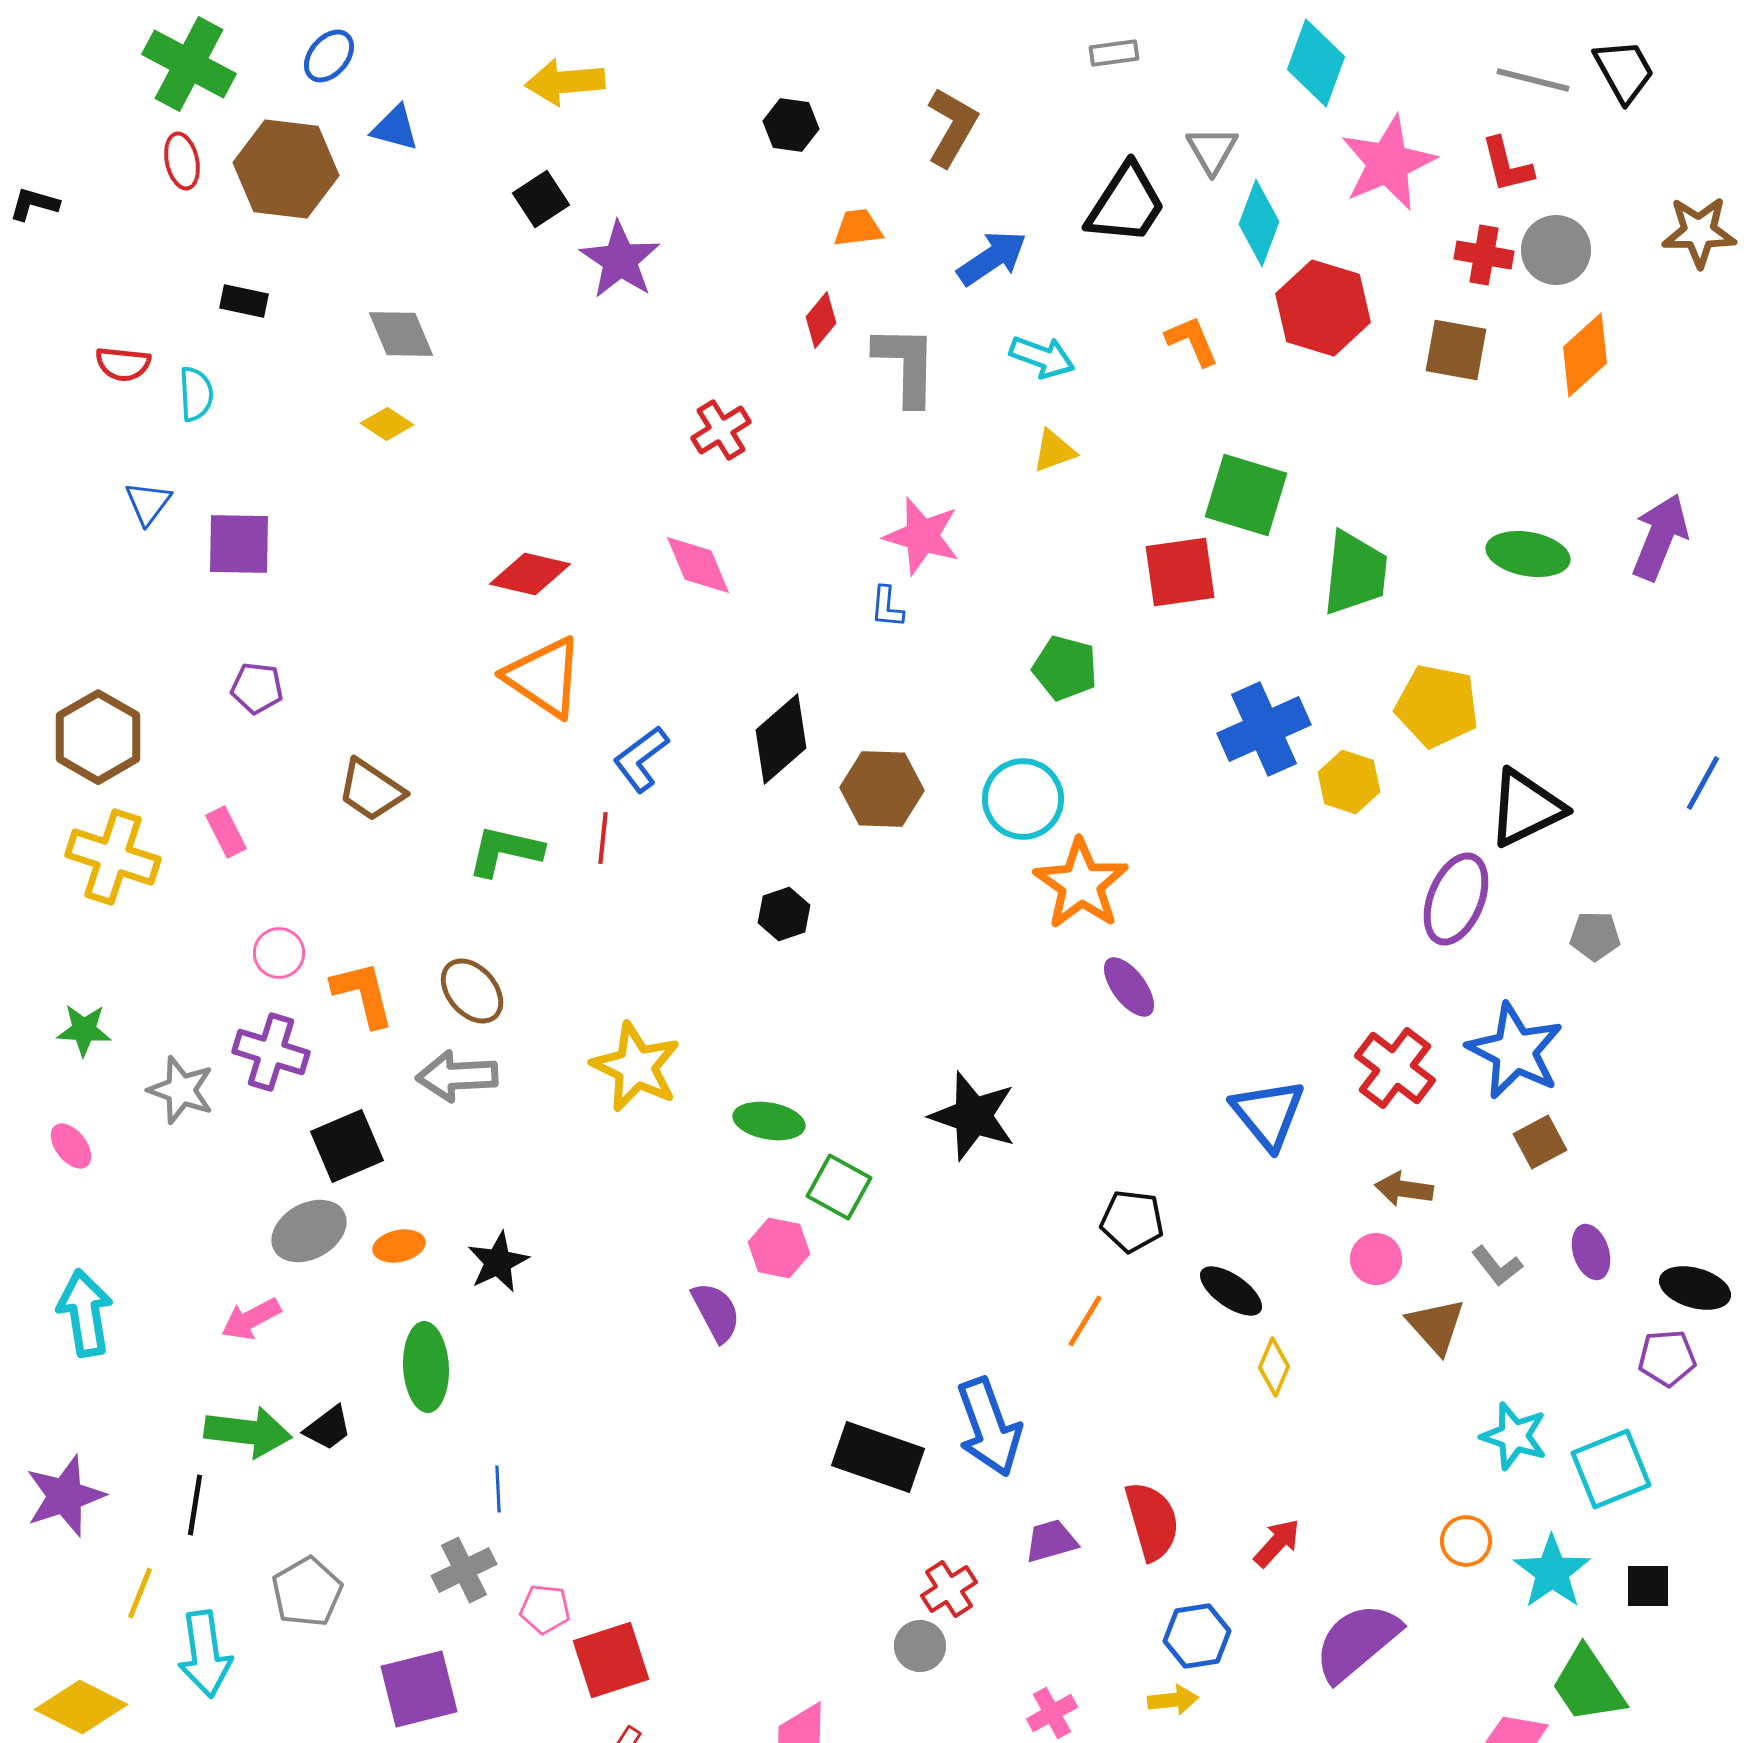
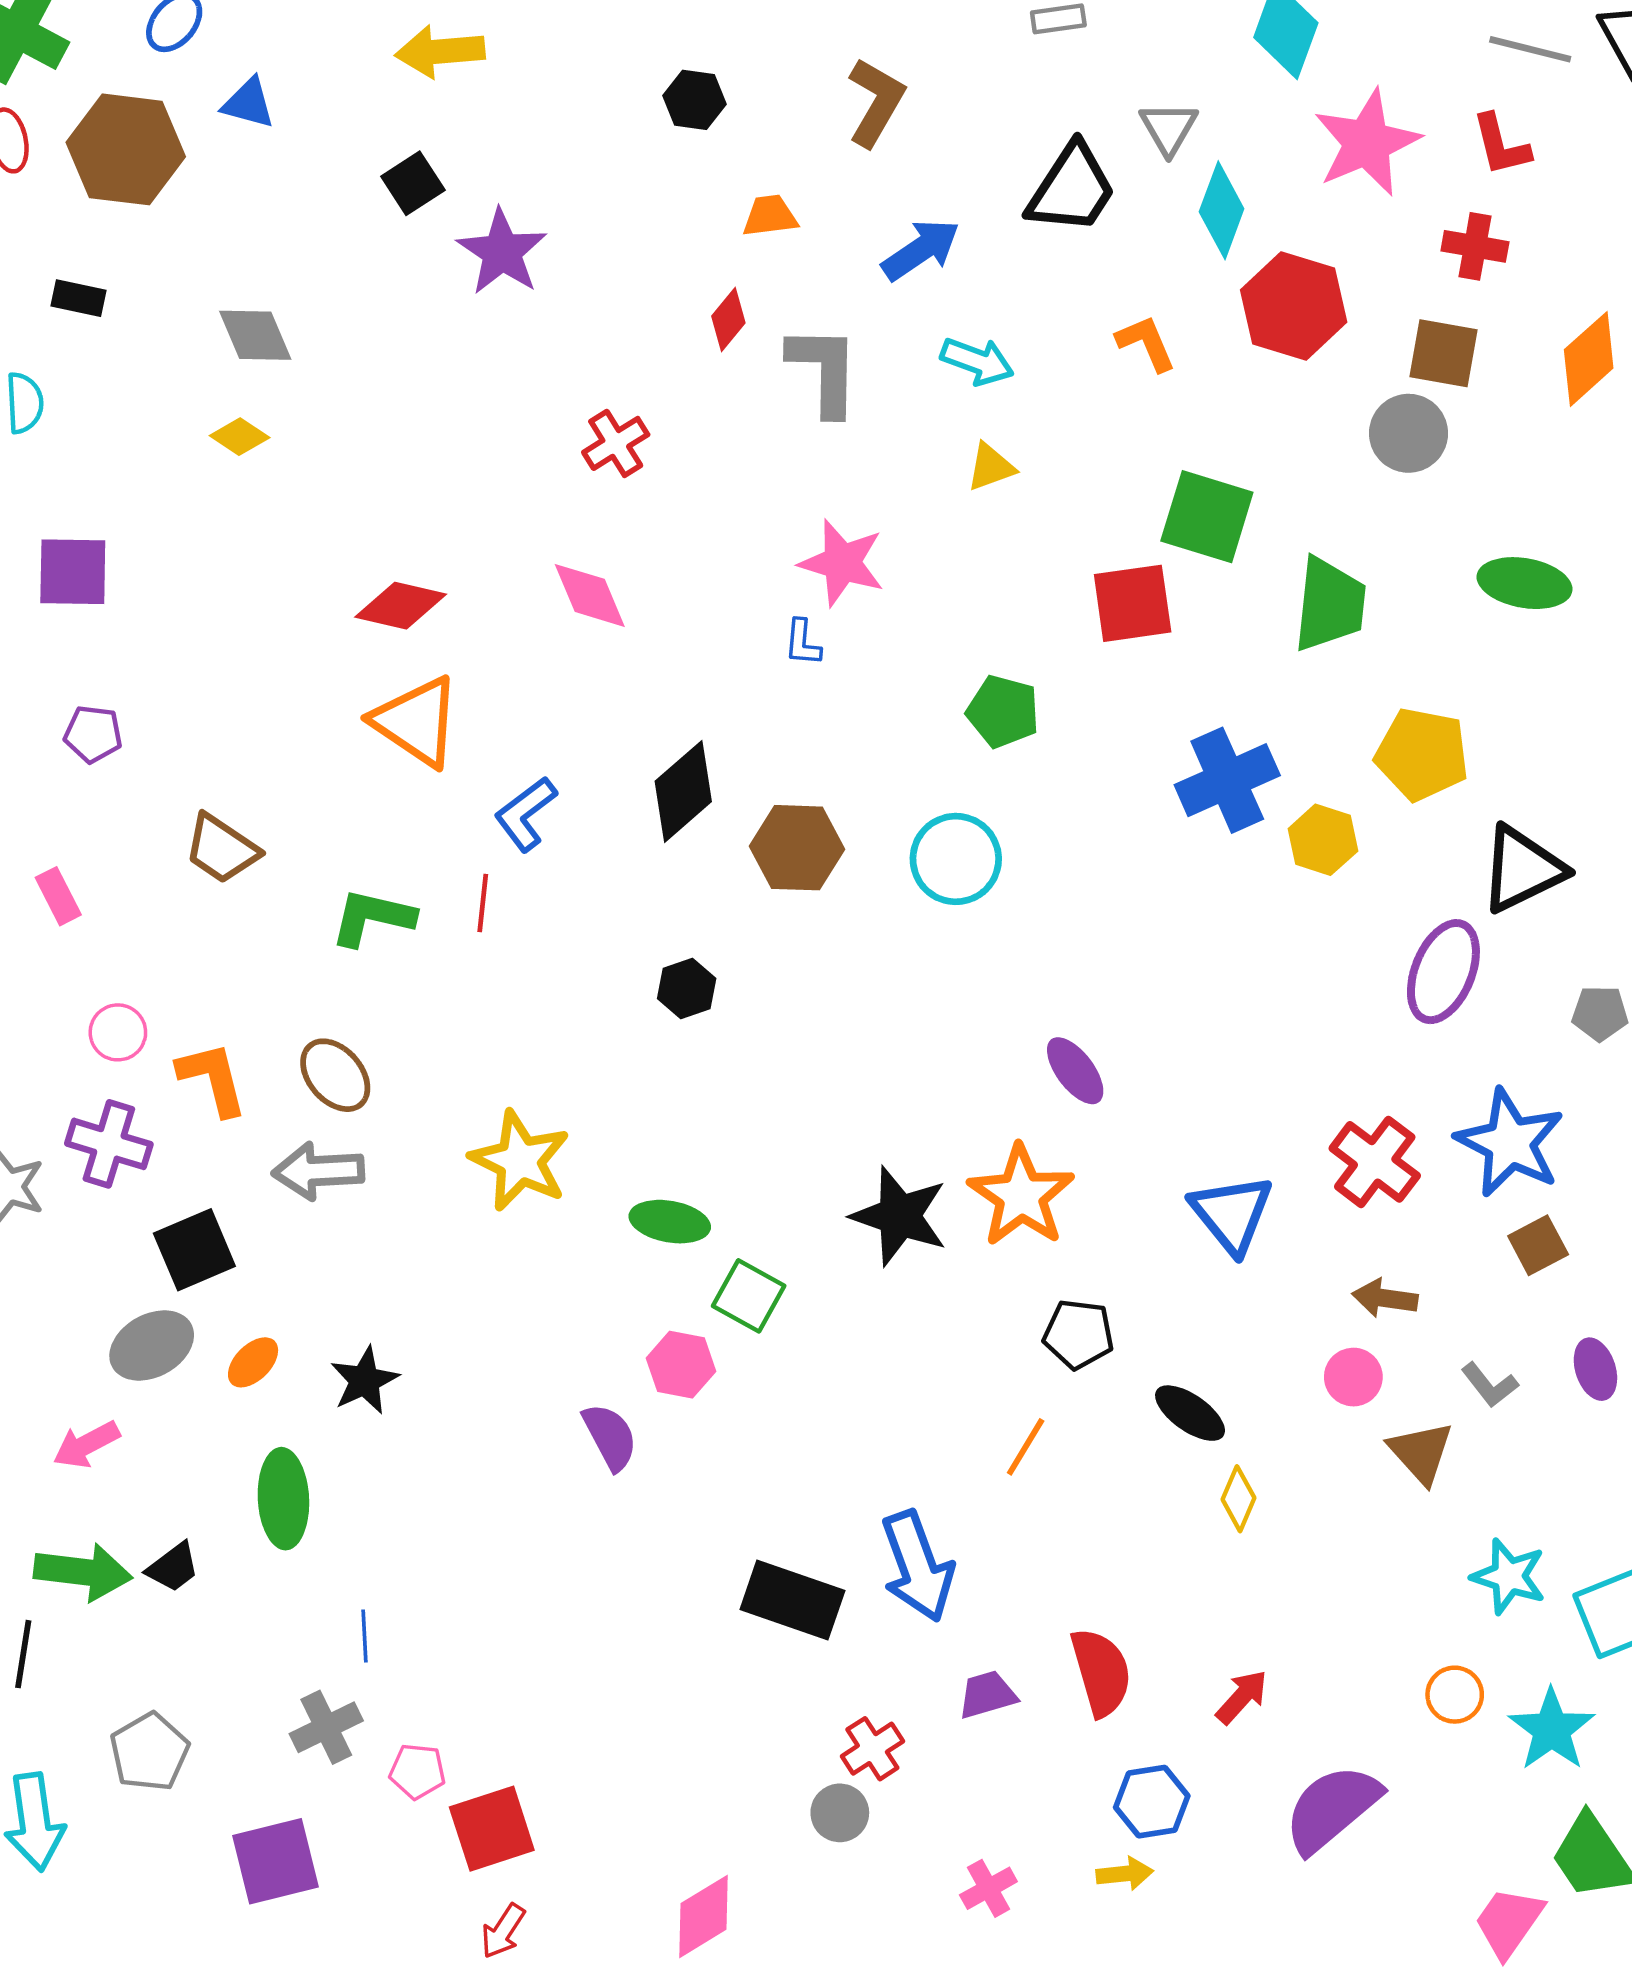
gray circle: (1556, 250) -> (1409, 433), moved
orange star: (1081, 884) -> (1021, 1196), moved
orange ellipse: (399, 1246) -> (253, 1362), turned -33

